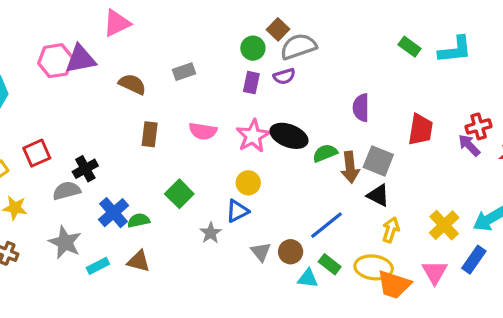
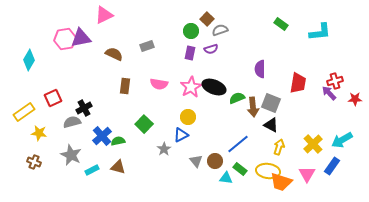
gray semicircle: (298, 47) -> (220, 30), size x0.7
green rectangle: (410, 47) -> (281, 24), moved

